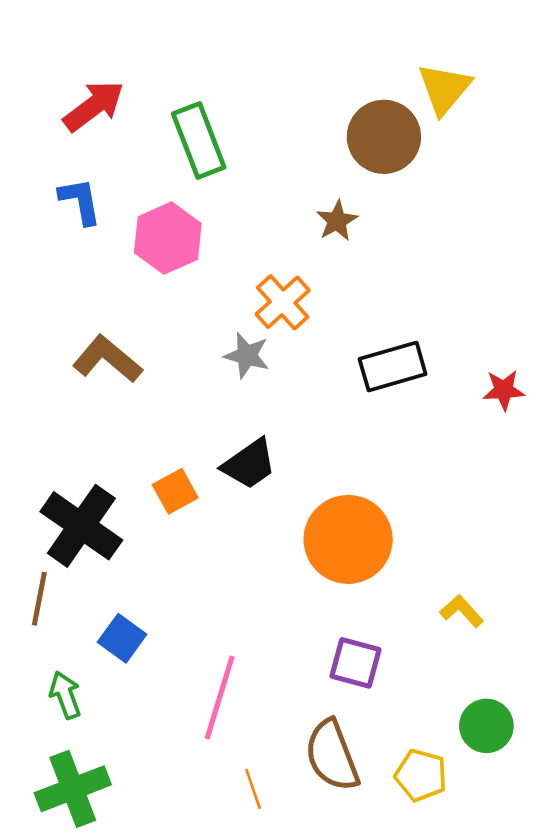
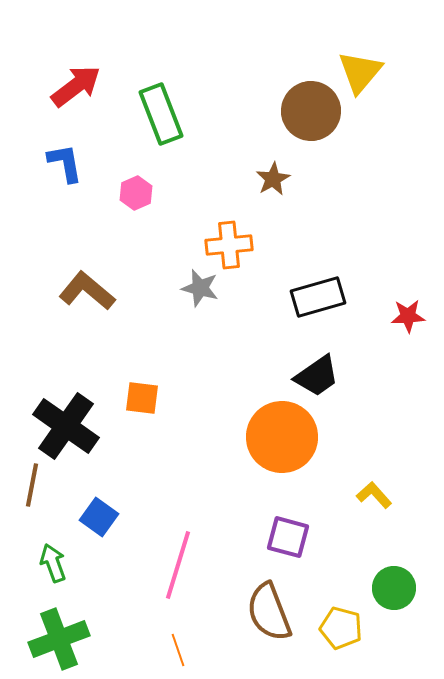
pink hexagon: (168, 238) -> (136, 193), size x0.6
orange cross: (283, 302) -> (229, 245), turned 36
black trapezoid: (249, 464) -> (317, 376), moved
orange square: (175, 491) -> (142, 398), turned 36
orange line: (253, 789) -> (178, 650), moved

